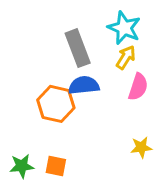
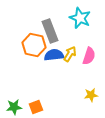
yellow arrow: (126, 57) -> (70, 54), moved
orange hexagon: (56, 104) -> (34, 45), moved
orange square: (56, 166) -> (36, 107), turned -32

